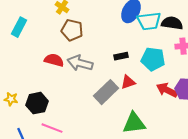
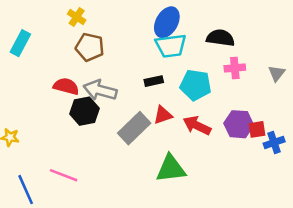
cyan trapezoid: (149, 21) -> (171, 46), moved
red arrow: (167, 90) -> (197, 126), moved
black hexagon: (37, 103) -> (84, 111), moved

